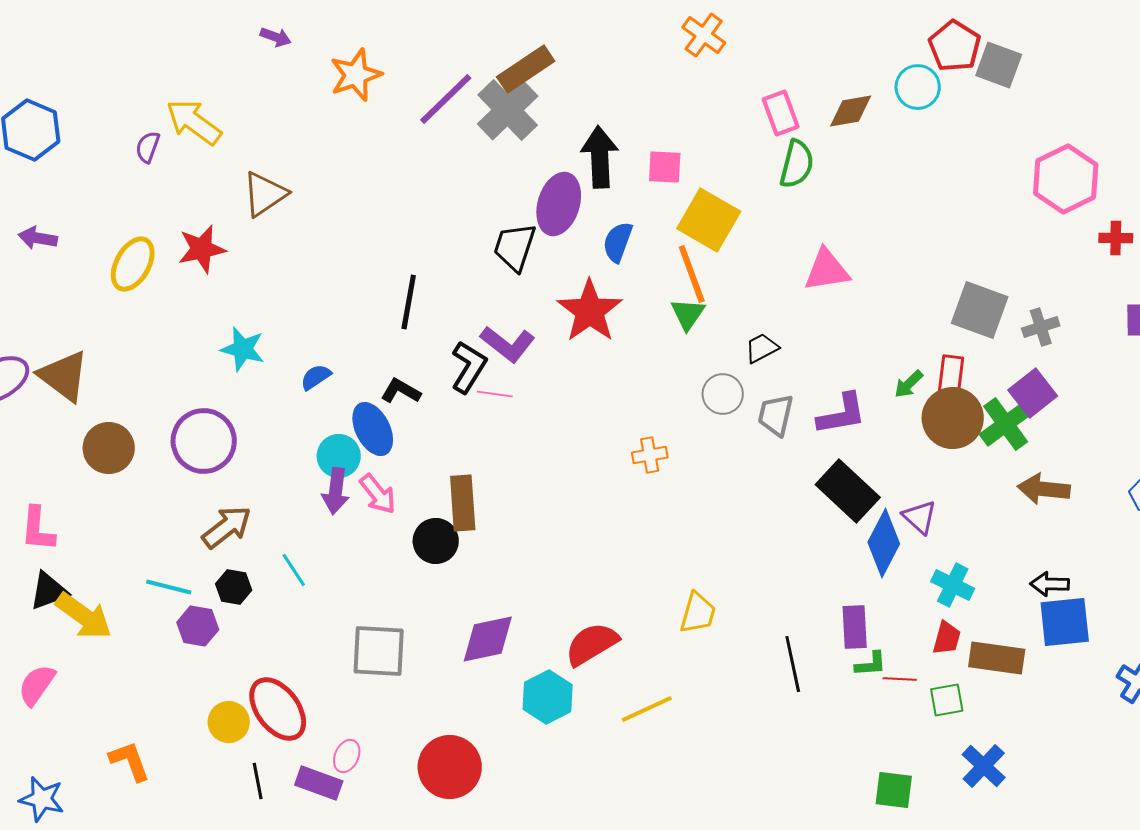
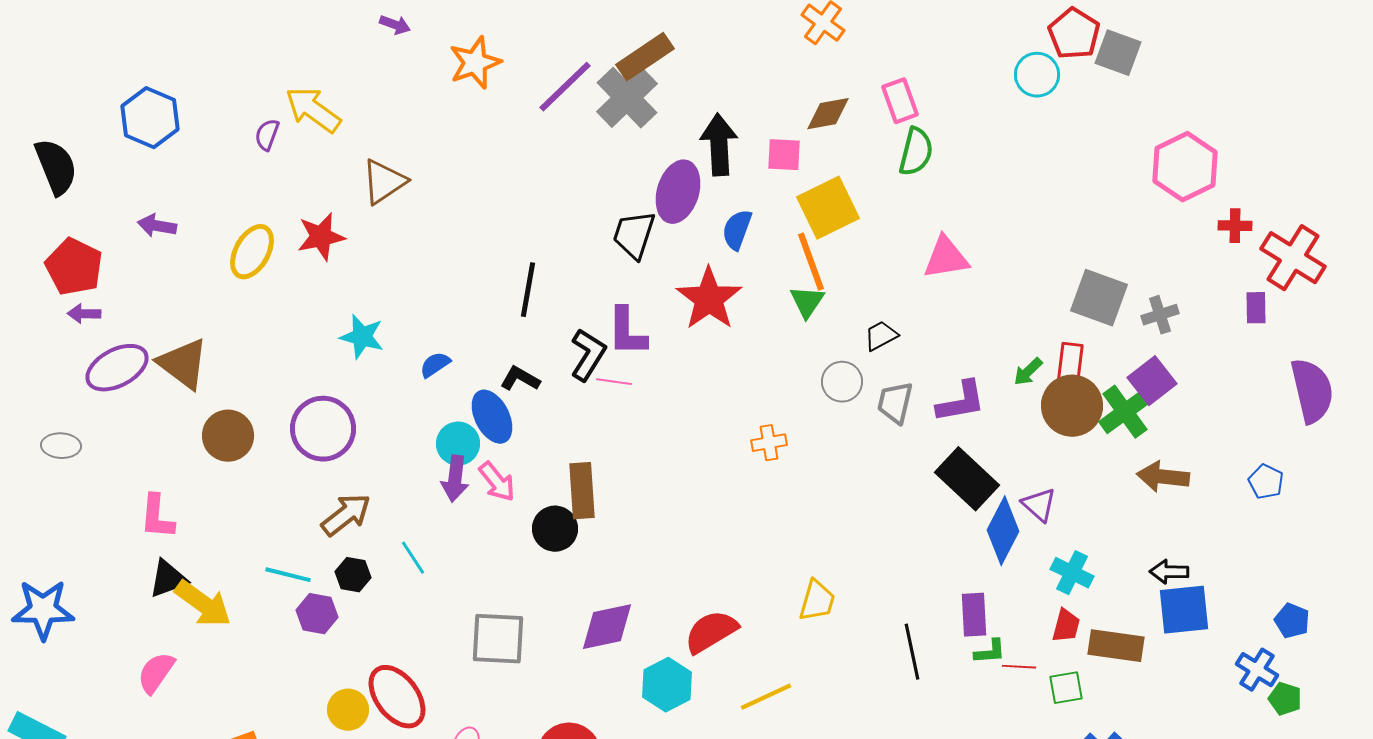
brown diamond: (851, 111) -> (828, 114), moved
yellow square: (709, 220) -> (828, 208), turned 34
purple L-shape: (508, 344) -> (627, 332), turned 52

